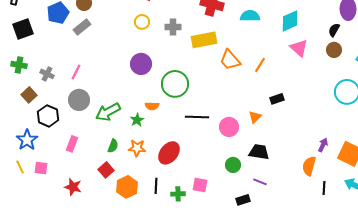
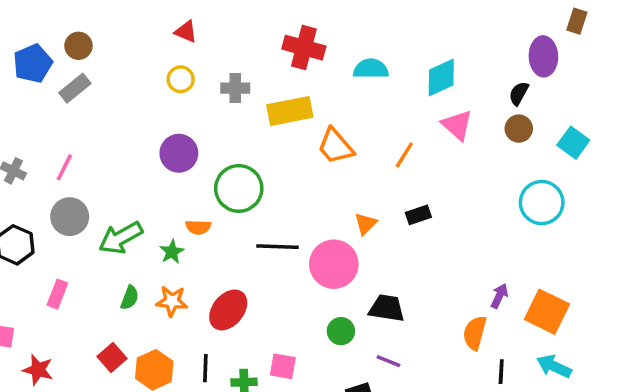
orange line: (260, 65) -> (404, 155), moved
orange triangle: (255, 117) -> (366, 224), moved
pink circle: (229, 127) -> (334, 264), size x1.4
red square: (106, 170) -> (112, 358), moved
red star: (73, 187) -> (38, 370), moved

